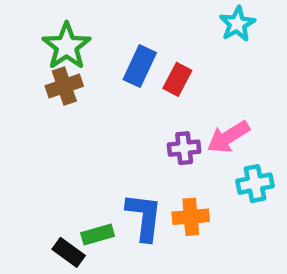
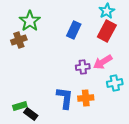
blue rectangle: (140, 66) -> (74, 30), moved
red rectangle: (177, 79) -> (107, 31), moved, size x1.5
brown cross: (64, 86) -> (19, 40), moved
green rectangle: (98, 235) -> (20, 106), moved

